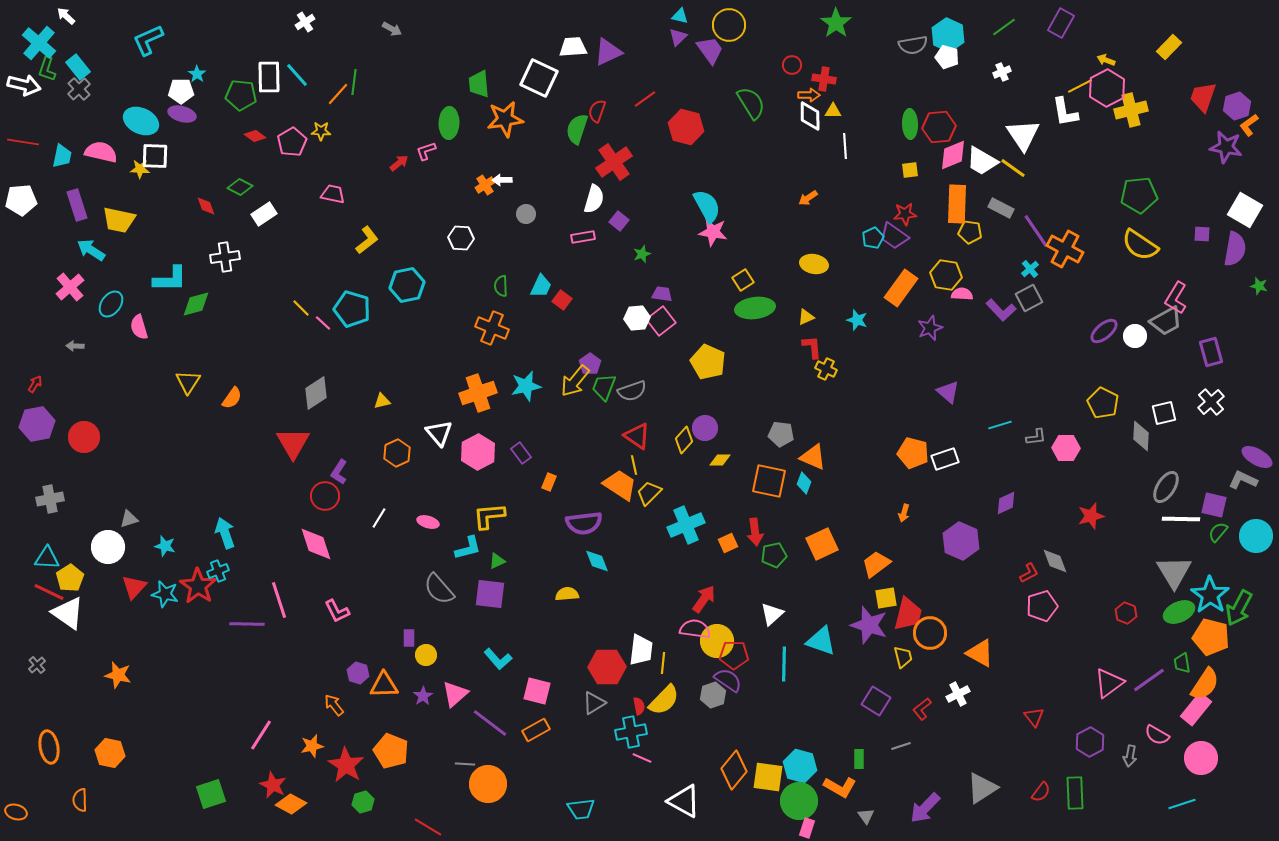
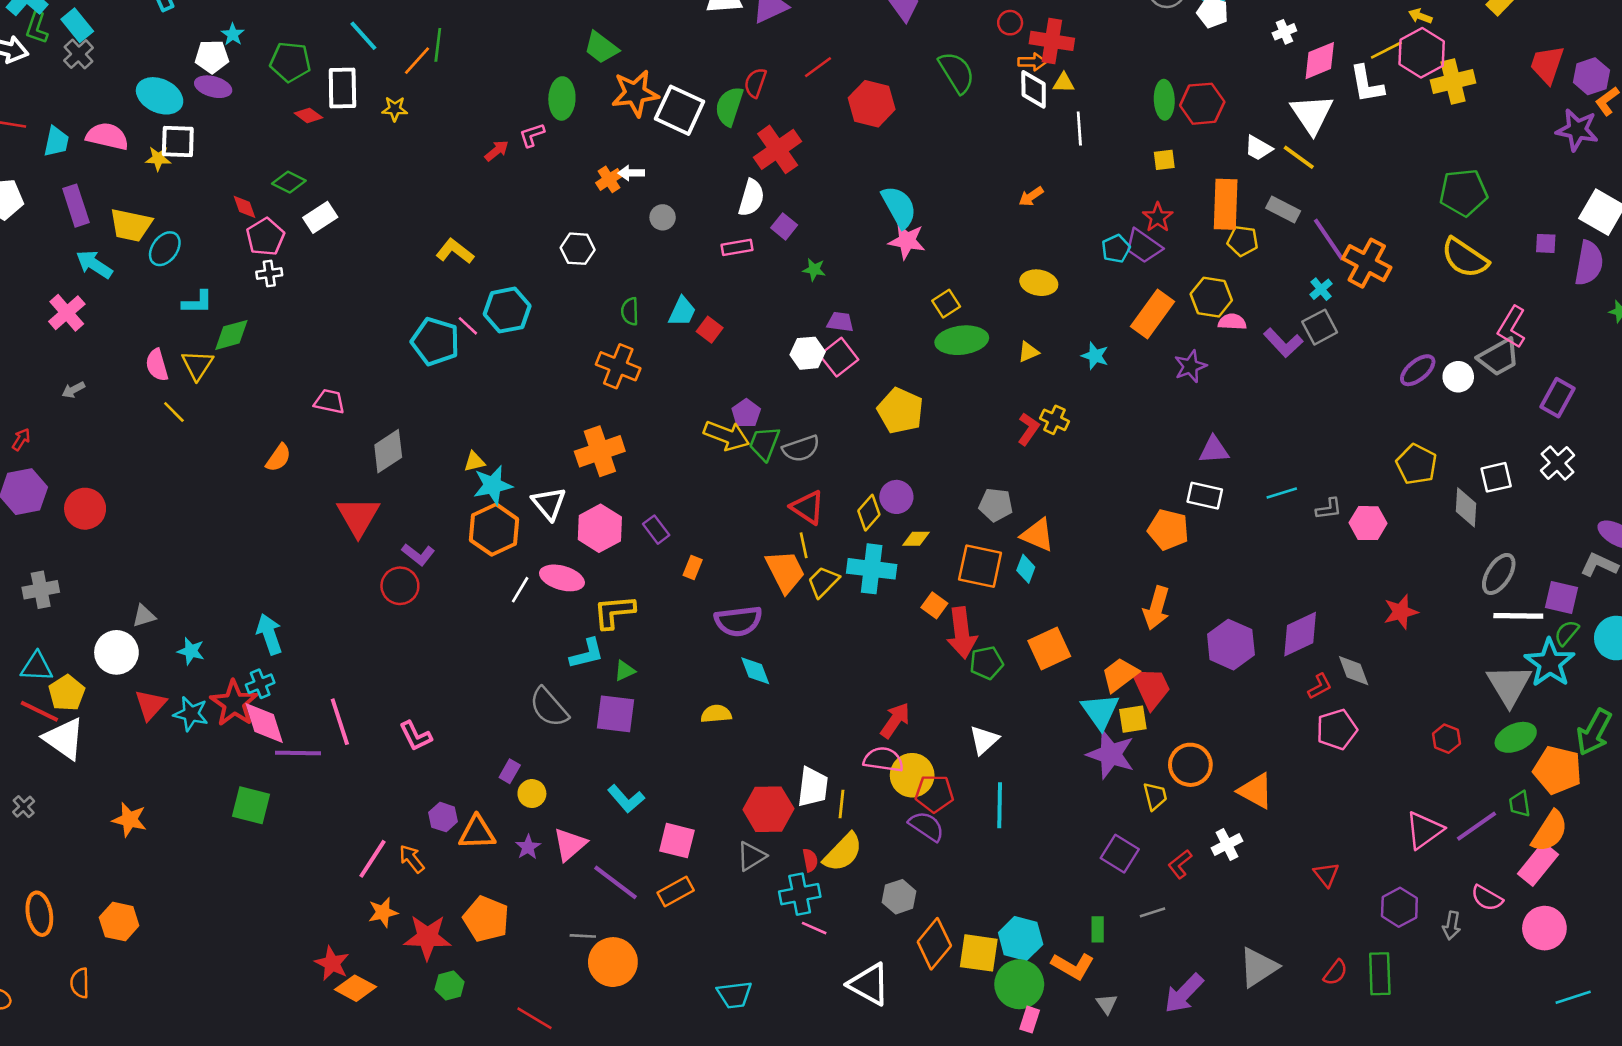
white rectangle: (269, 77) -> (342, 88), moved
white square: (539, 78) -> (680, 110), moved
red cross: (824, 79) -> (1052, 41), size x1.4
green trapezoid: (479, 84) -> (601, 47), turned -48
pink pentagon: (292, 142) -> (265, 237), moved
pink diamond: (953, 155) -> (1320, 61), moved
white trapezoid: (982, 161) -> (1258, 148), size x0.7
pink trapezoid: (333, 194) -> (329, 402), moved
red star: (905, 214) -> (1158, 217), turned -30
yellow L-shape: (367, 240) -> (455, 251), turned -104
green star: (642, 254) -> (814, 270), turned 30
white cross: (225, 257) -> (269, 274), size x0.7
cyan L-shape: (170, 279) -> (197, 302), size x0.7
cyan ellipse: (111, 304) -> (165, 249), moved
yellow line: (301, 308) -> (174, 412), moved
pink line: (323, 323) -> (468, 326), moved
gray arrow: (75, 346) -> (73, 390), turned -30
red L-shape: (812, 347) -> (1028, 429), moved, turned 40
purple rectangle: (1211, 352) -> (1558, 398), turned 44
yellow arrow: (575, 381) -> (727, 436), turned -108
yellow triangle: (188, 382) -> (197, 365), moved
cyan star: (526, 386) -> (493, 485), moved
purple triangle: (948, 392) -> (1214, 450), turned -45
orange hexagon: (397, 453) -> (494, 530), size x1.4
white rectangle: (945, 459) -> (1205, 496), moved, turned 32
purple L-shape: (339, 472) -> (418, 554), turned -85
orange trapezoid: (620, 485) -> (785, 571), turned 30
purple diamond: (1006, 503) -> (1300, 634), moved, size x1.5
orange arrow: (904, 513) -> (1156, 608), size x1.8
white line: (379, 518) -> (520, 590), moved
pink ellipse: (428, 522) -> (562, 578), moved, size x1.5
cyan cross: (686, 525) -> (872, 569), moved, turned 30
red arrow: (755, 532) -> (962, 633), size x1.4
orange square: (728, 543) -> (934, 605), moved, turned -30
pink diamond: (316, 544) -> (264, 723), moved
cyan star: (1210, 595) -> (1550, 663), moved
red trapezoid: (908, 614) -> (1151, 688), moved, turned -39
purple rectangle: (409, 638) -> (510, 771), turned 30
cyan triangle: (821, 641) -> (1100, 711), moved, turned 36
gray hexagon: (713, 695) -> (899, 897), moved
pink line: (261, 735) -> (373, 859), moved
red star: (346, 765) -> (427, 937), turned -30
green square: (211, 794) -> (251, 805), moved, turned 32
cyan line: (1182, 804) -> (1573, 997), moved

